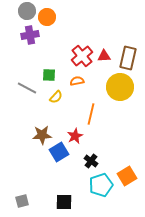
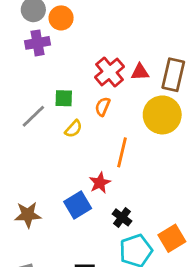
orange semicircle: (77, 81) -> (103, 107), turned -56
gray line: (27, 88) -> (33, 116), turned -72
brown star: (42, 135) -> (28, 215), moved

